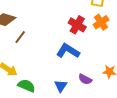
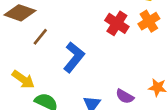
blue L-shape: (68, 51) -> (74, 57), moved, turned 95

